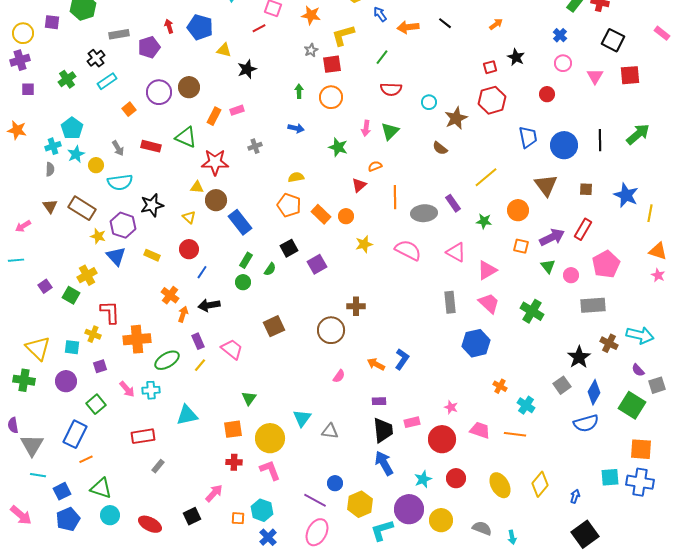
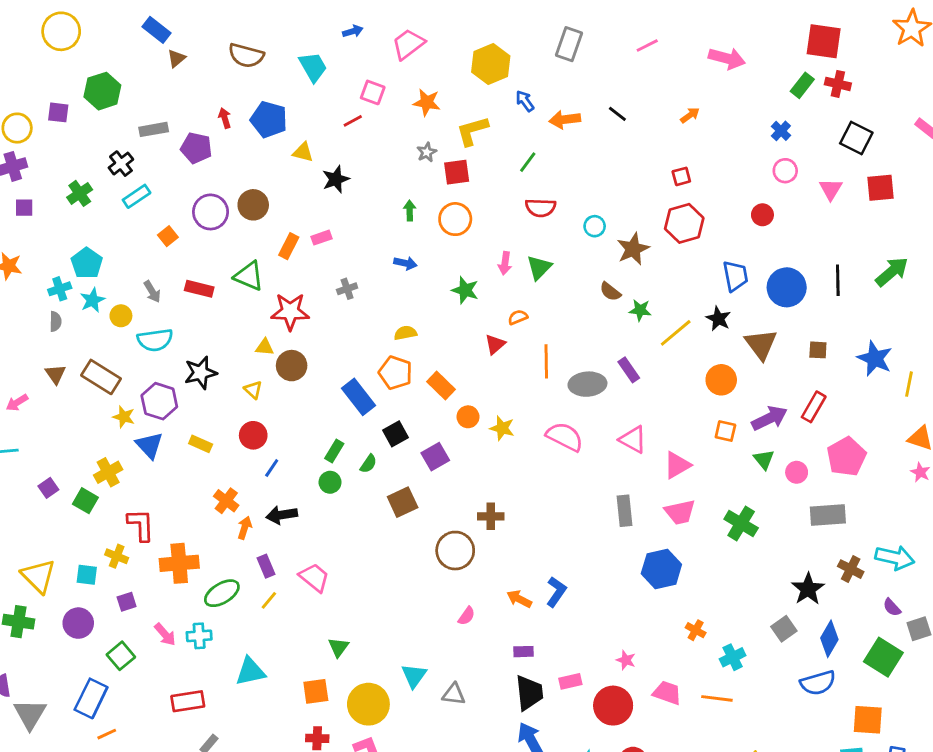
purple pentagon: (149, 47) -> (196, 148), turned 30
black star: (516, 57) -> (718, 319), moved
orange circle: (346, 216) -> (468, 417), moved
green star: (484, 221) -> (640, 310), moved
blue rectangle: (240, 222) -> (358, 397), moved
yellow star: (364, 244) -> (502, 428), turned 30
pink trapezoid: (489, 303) -> (680, 512), turned 125
brown square: (274, 326) -> (403, 502), moved
cyan cross: (526, 405) -> (733, 657), turned 30
orange square: (641, 449) -> (868, 720), moved

